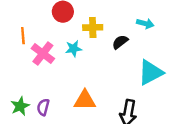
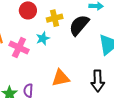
black semicircle: (120, 42) -> (79, 25), size x1.6

